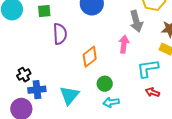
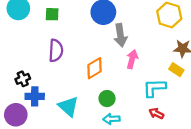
gray arrow: (136, 21) -> (120, 35), moved
purple semicircle: (60, 34) -> (56, 51), moved
cyan triangle: (69, 95) -> (68, 106), turned -35

